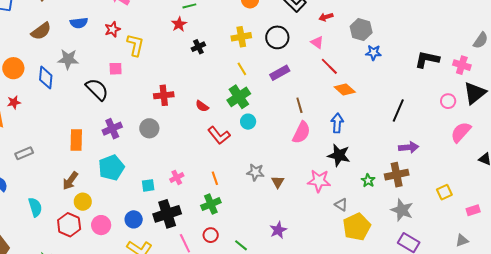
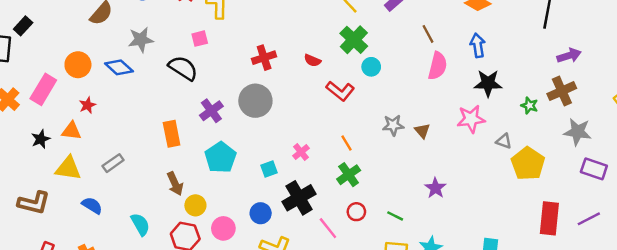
blue diamond: (46, 78) -> (119, 67), turned -40
gray circle: (149, 128) -> (255, 101), size x1.4
brown arrow: (70, 181) -> (175, 184), turned -48

